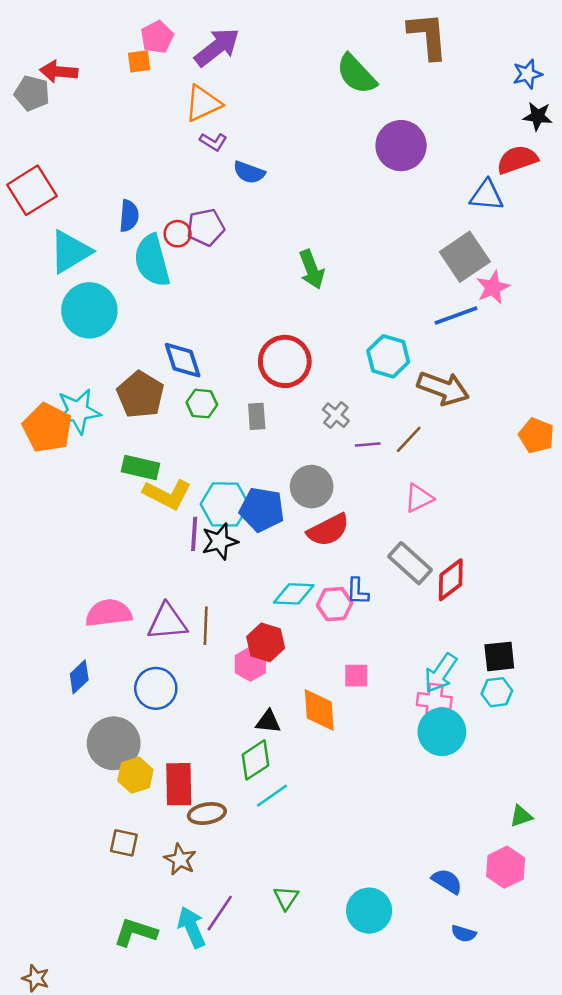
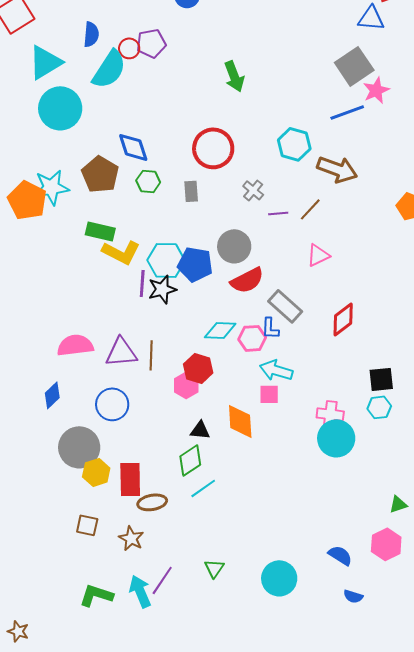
cyan semicircle: (152, 261) -> (109, 69), turned -132
gray rectangle: (410, 563) -> (285, 306), moved
cyan arrow: (441, 673) -> (276, 370), moved, turned 72

